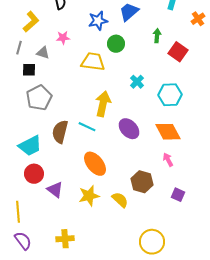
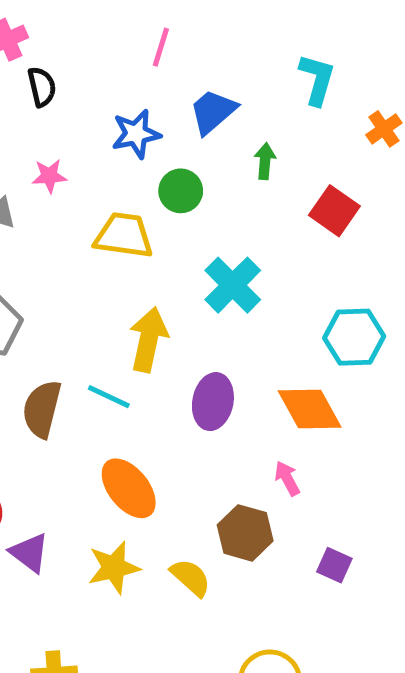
green arrow: (157, 36) -> (265, 161), moved
cyan cross: (137, 82) -> (233, 285), size x1.6
cyan hexagon: (170, 95) -> (354, 337), moved
purple ellipse: (129, 129) -> (213, 402), turned 55
pink arrow: (168, 160) -> (287, 478), moved

